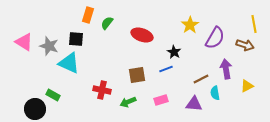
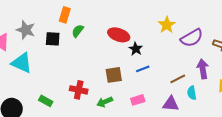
green semicircle: (107, 23) -> (78, 31), moved
purple semicircle: (215, 38) -> (192, 38), turned 30
gray star: (49, 46) -> (26, 30), moved
black star: (174, 52) -> (136, 49), moved
cyan triangle: (69, 63) -> (22, 63), moved
green rectangle: (53, 95) -> (46, 101), moved

